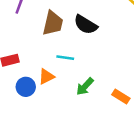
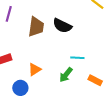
cyan line: (65, 58) -> (77, 58), moved
blue circle: (26, 87) -> (20, 88), moved

